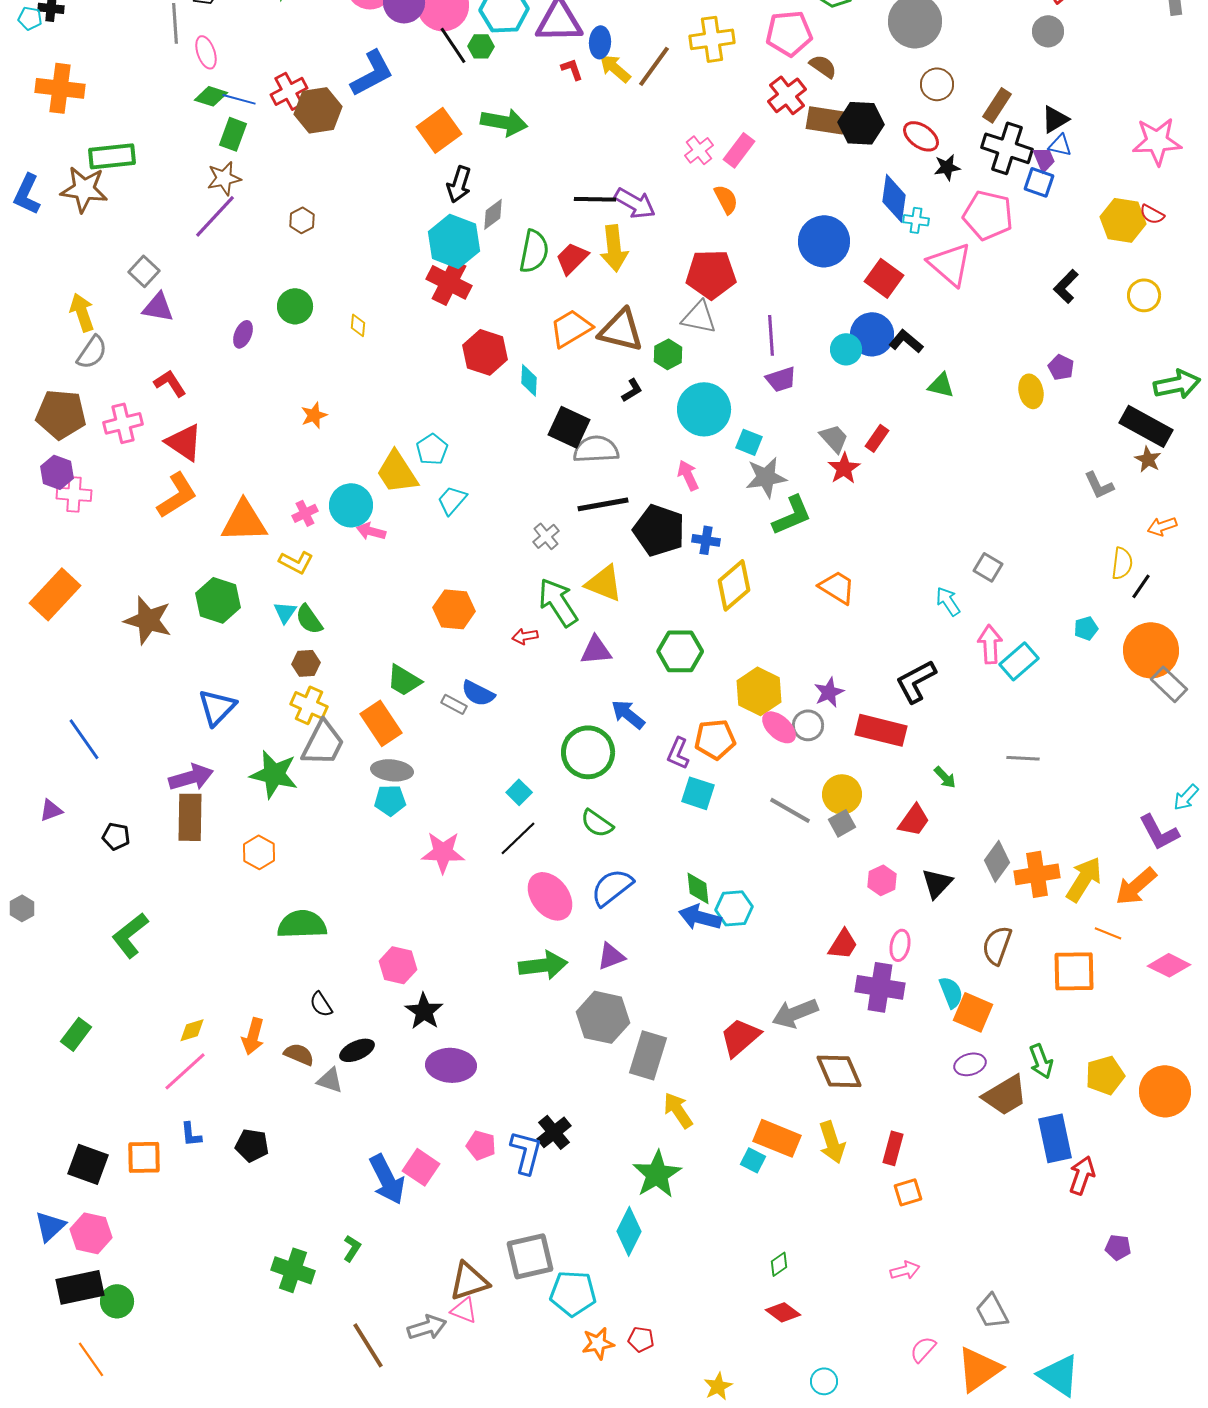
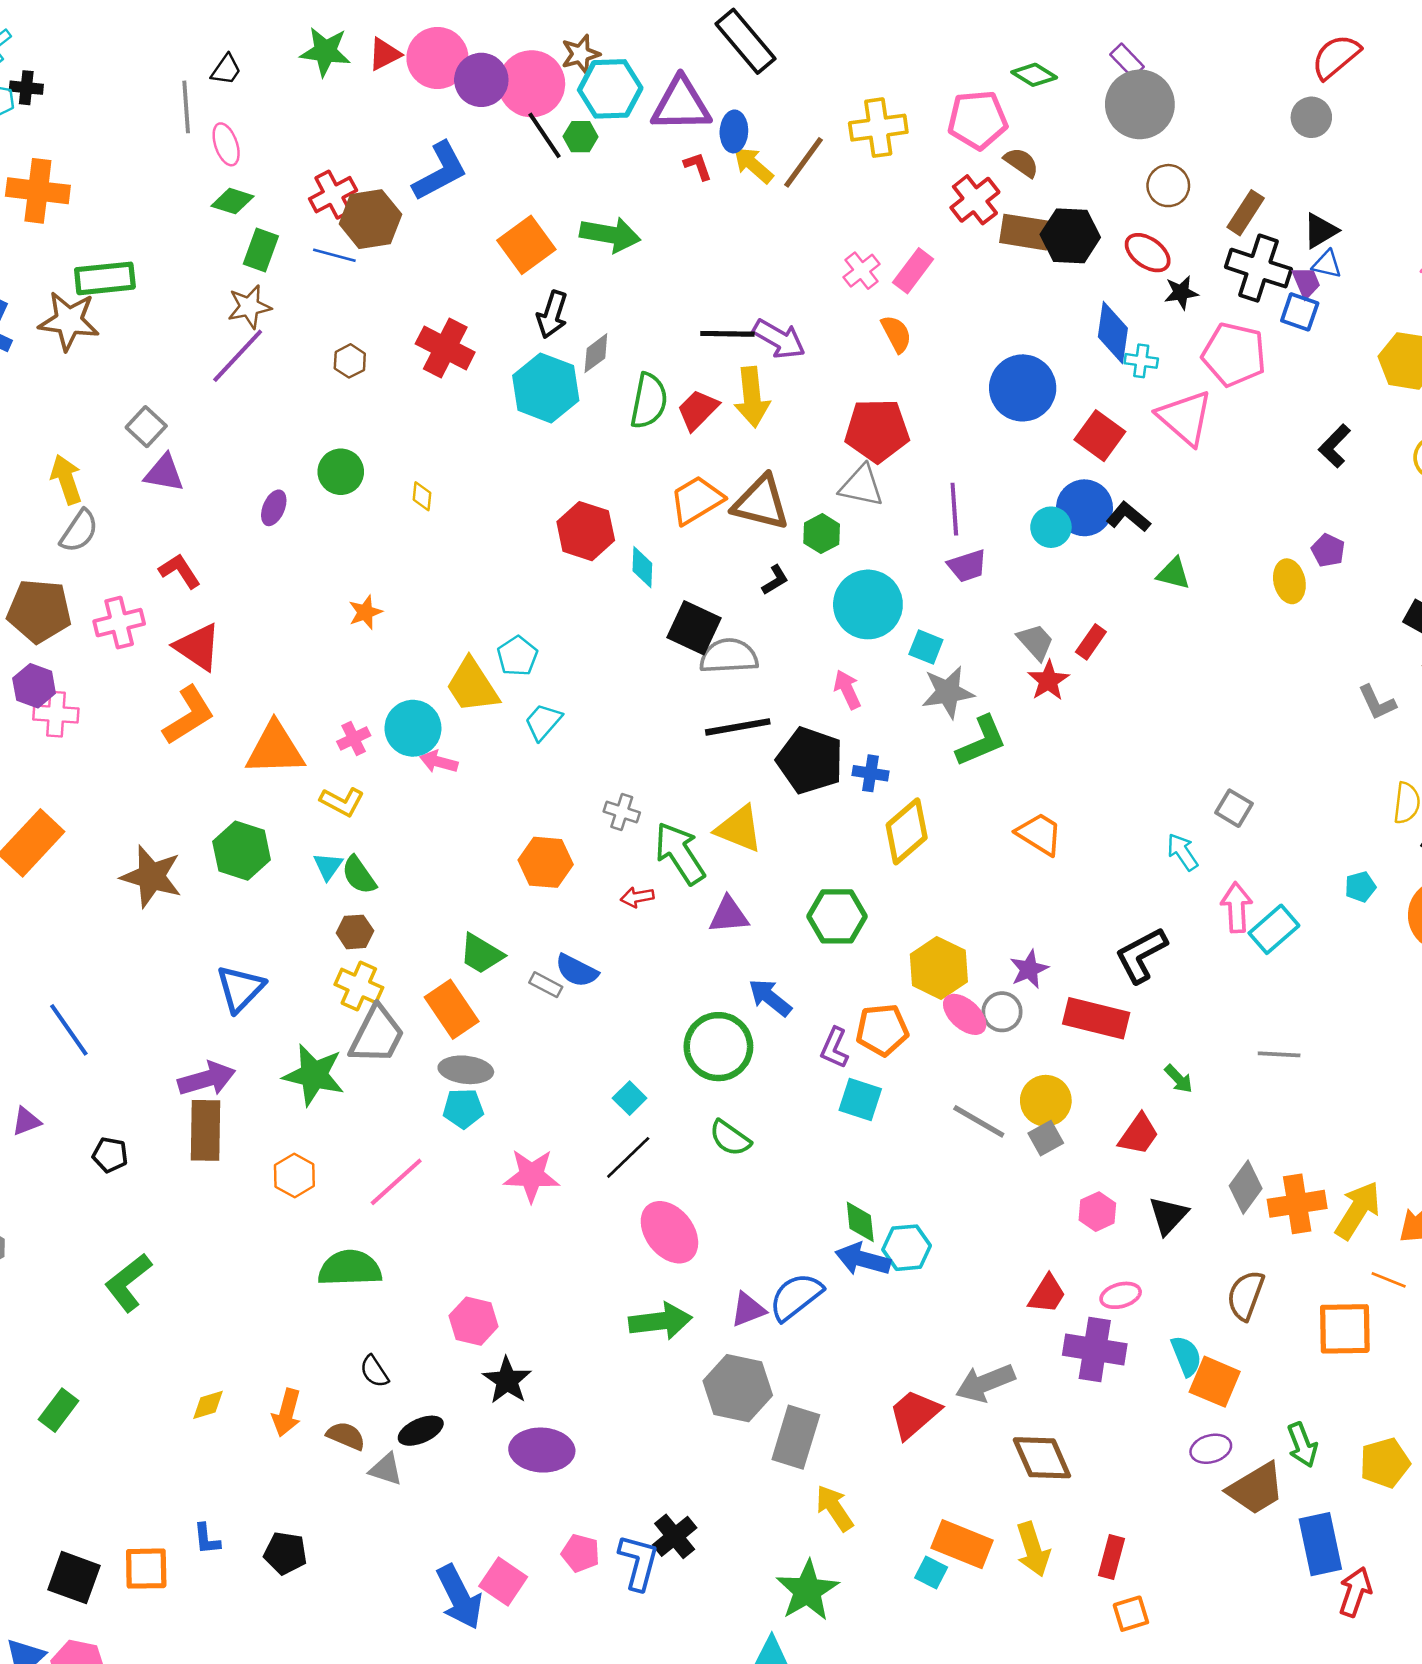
blue line: (239, 99) -> (334, 255), moved
red cross: (449, 282) -> (445, 348), moved
gray cross: (546, 536) -> (622, 812), moved, turned -32
blue semicircle: (612, 887) -> (796, 1297), moved
pink ellipse: (900, 945) -> (1121, 1295), turned 64
pink line: (185, 1071) -> (396, 1182), moved

